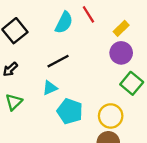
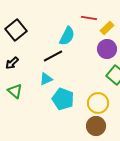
red line: (88, 14) -> (89, 18), moved, turned -49
cyan semicircle: (64, 23) -> (67, 36), moved
green triangle: (14, 102) -> (15, 91), turned -35

